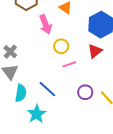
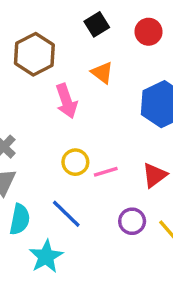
yellow circle: (61, 46) -> (75, 162), moved
red triangle: (95, 51) -> (154, 175), moved

